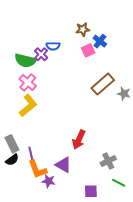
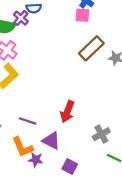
pink square: (88, 50) -> (82, 15), moved, turned 32
purple line: (31, 154) -> (28, 121), moved, turned -56
purple square: (91, 191) -> (70, 166), moved, turned 32

